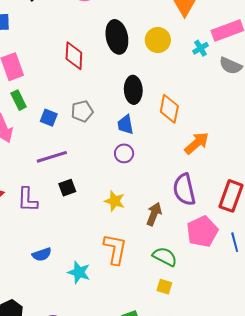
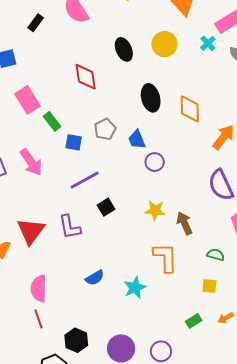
black ellipse: (117, 37) -> (124, 49), size x0.7
green rectangle: (19, 100) -> (52, 121), moved
blue trapezoid: (125, 124) -> (137, 139), moved
brown arrow: (154, 214) -> (184, 223), moved, turned -35
green semicircle: (165, 257) -> (216, 255), size x0.7
cyan star: (79, 272) -> (135, 288), turned -30
yellow square: (164, 287) -> (209, 286), moved

